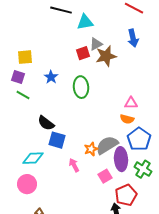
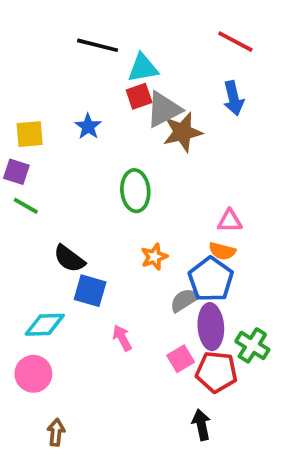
gray triangle: (96, 44) -> (164, 109), size x1.5
red square: (83, 53) -> (139, 96), moved
blue star: (51, 77) -> (88, 126), moved
blue pentagon: (139, 139) -> (211, 279), moved
gray semicircle: (107, 145) -> (184, 300), size x0.7
orange star: (91, 149) -> (154, 257), moved
red pentagon: (126, 195) -> (216, 372), moved, turned 30

